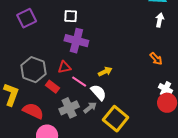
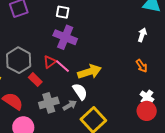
white arrow: (160, 20) -> (142, 35), moved
red triangle: (64, 67) -> (50, 62), turned -32
yellow arrow: (105, 72) -> (89, 72), size x1.6
pink line: (79, 82) -> (63, 66), moved

